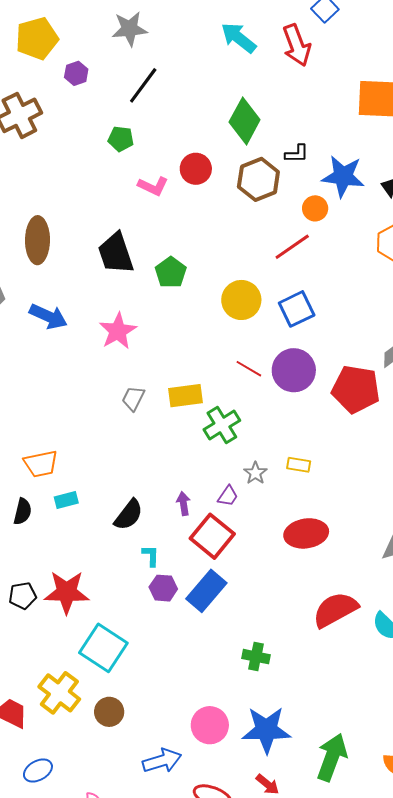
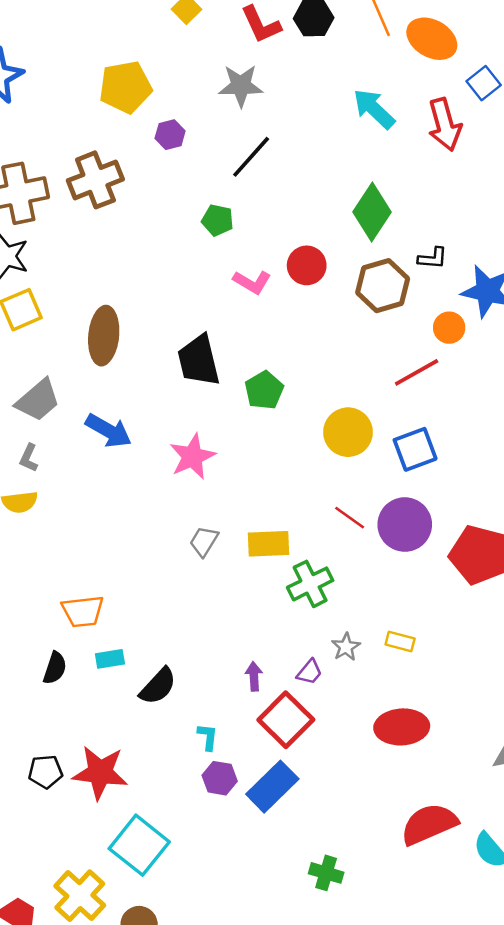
black semicircle: (129, 515) -> (158, 686), moved

